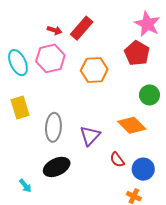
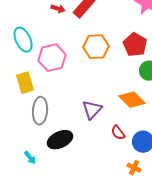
red pentagon: (137, 53) -> (135, 45), moved
pink hexagon: (50, 58) -> (52, 58), moved
gray ellipse: (53, 127) -> (40, 111), moved

